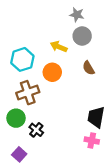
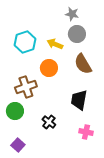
cyan hexagon: (22, 59) -> (25, 42), moved
brown semicircle: (89, 68) -> (83, 64), size x1.5
black trapezoid: (96, 117) -> (79, 100), moved
black cross: (36, 130) -> (49, 122), moved

